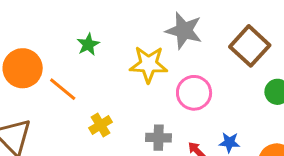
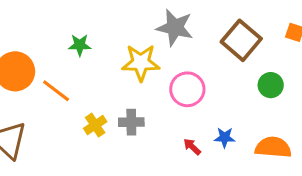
green star: (88, 44) -> (80, 45), turned 30
gray cross: (159, 138) -> (131, 122), moved

